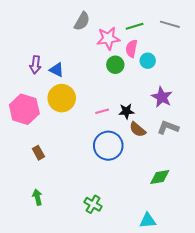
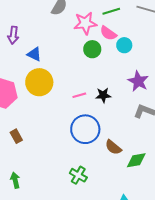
pink semicircle: (131, 49) -> (108, 33), turned -66
purple arrow: (35, 65) -> (13, 35), moved
brown semicircle: (138, 129) -> (113, 147), moved
green cross: (93, 204) -> (78, 175), moved

